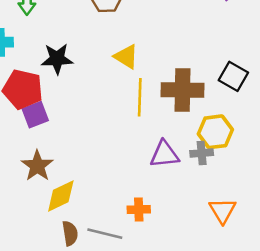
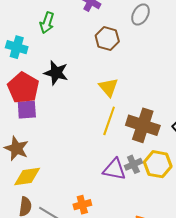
gray cross: (202, 153) -> (133, 164), moved, turned -36
brown star: (37, 166) -> (16, 148), turned -30
orange cross: (139, 210) -> (82, 205), turned -30

